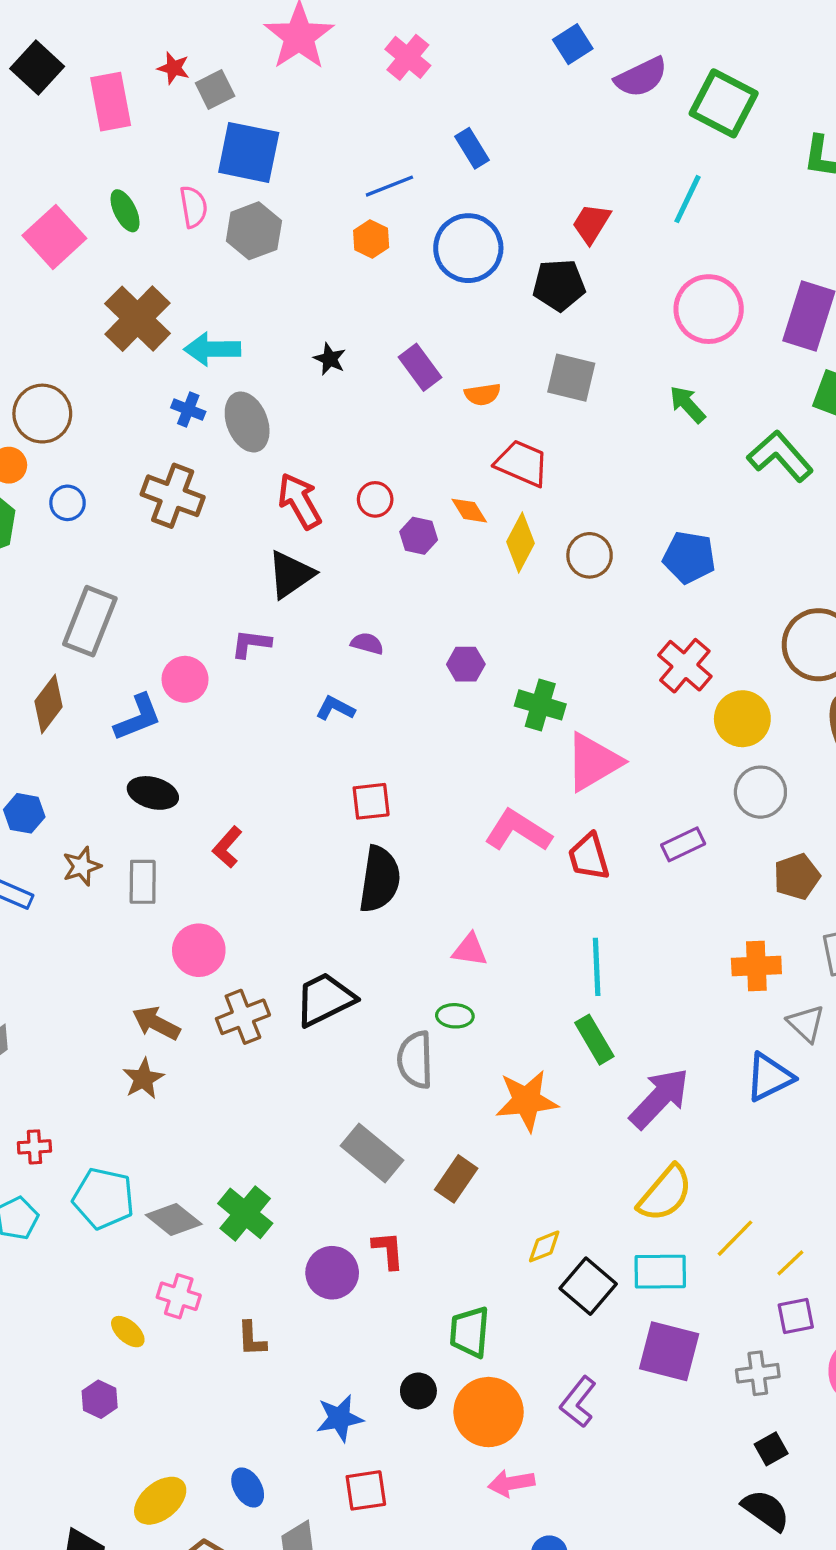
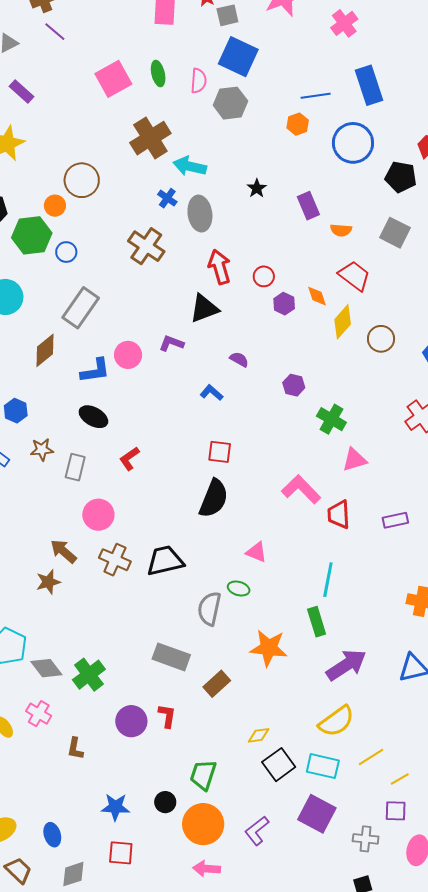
blue rectangle: (472, 148) -> (369, 85), size x1.6
blue circle: (68, 503) -> (66, 252), moved
pink triangle: (593, 762) -> (354, 460), size x0.7
brown cross: (243, 1017) -> (115, 560), turned 32
gray rectangle: (372, 1153) -> (171, 657), turned -33

